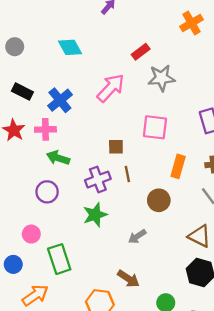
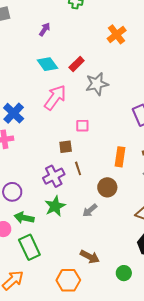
cyan diamond: (70, 47) -> (47, 64), moved
pink square: (155, 127) -> (82, 126), moved, size x0.6
green arrow: (58, 158) -> (24, 218), moved
gray arrow: (137, 236) -> (90, 210), moved

